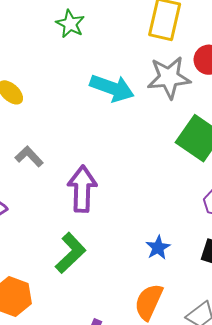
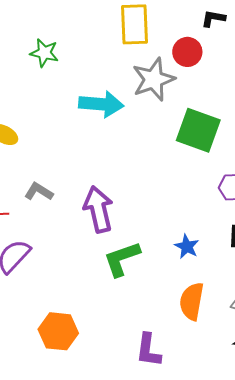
green L-shape: (71, 253) -> (122, 259), moved, turned -141

